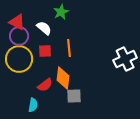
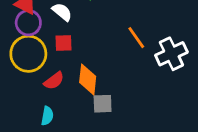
orange line: (69, 48) -> (136, 38), moved, turned -30
red semicircle: (45, 85) -> (54, 81), moved

